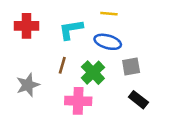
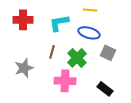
gray square: (131, 66) -> (108, 53), turned 35
black rectangle: (138, 100) -> (105, 89), moved

